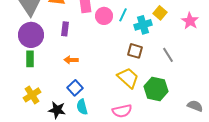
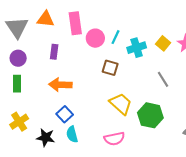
yellow square: (160, 13) -> (163, 43), moved
purple circle: (31, 35) -> (18, 58), size x0.6
brown square: (135, 51) -> (110, 68), moved
orange arrow: (71, 60) -> (60, 85), size x1.5

